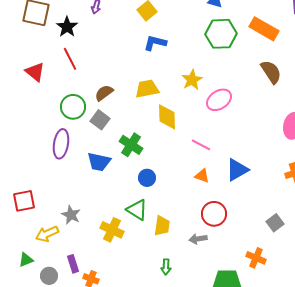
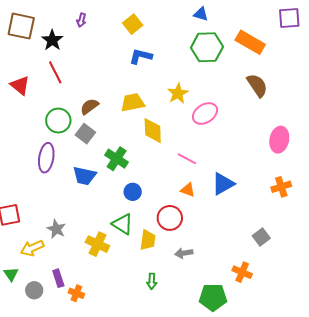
red circle: (214, 214) -> (170, 218), moved
green triangle: (26, 260) -> (11, 274), turned -42

